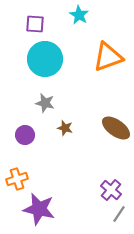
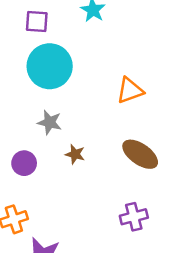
orange triangle: (108, 57) -> (130, 90), moved, size x0.7
purple cross: (111, 190) -> (134, 217), moved, turned 35

